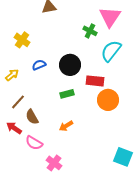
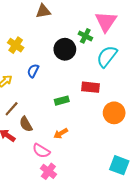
blue semicircle: (39, 65) -> (33, 71), turned -40
black circle: (70, 65) -> (65, 49), moved
orange circle: (108, 100) -> (114, 113), moved
pink semicircle: (34, 143) -> (41, 151), moved

